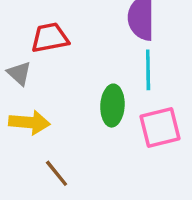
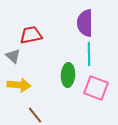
pink square: (160, 128) -> (96, 88), turned 35

